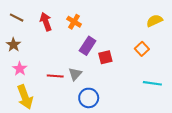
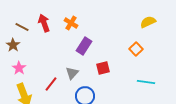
brown line: (17, 18) -> (22, 27), moved
red square: (105, 57) -> (103, 68), moved
red line: (55, 76) -> (51, 84), moved, turned -56

